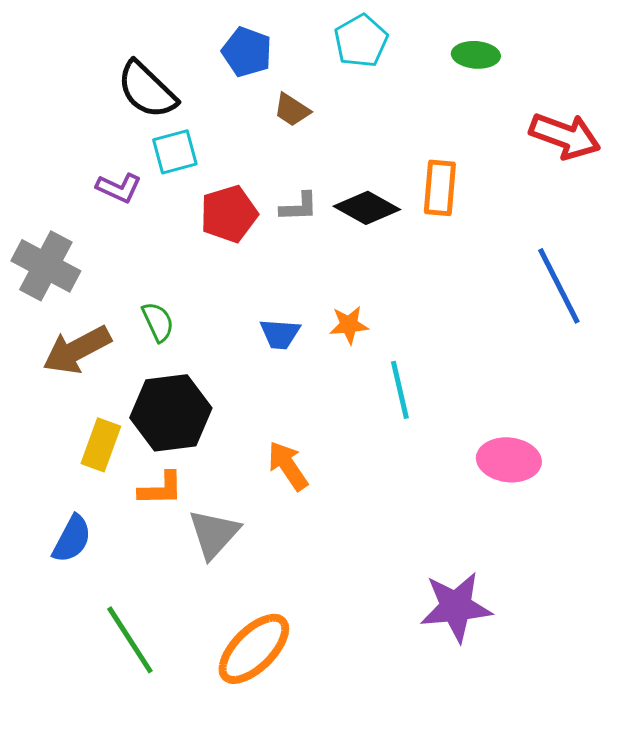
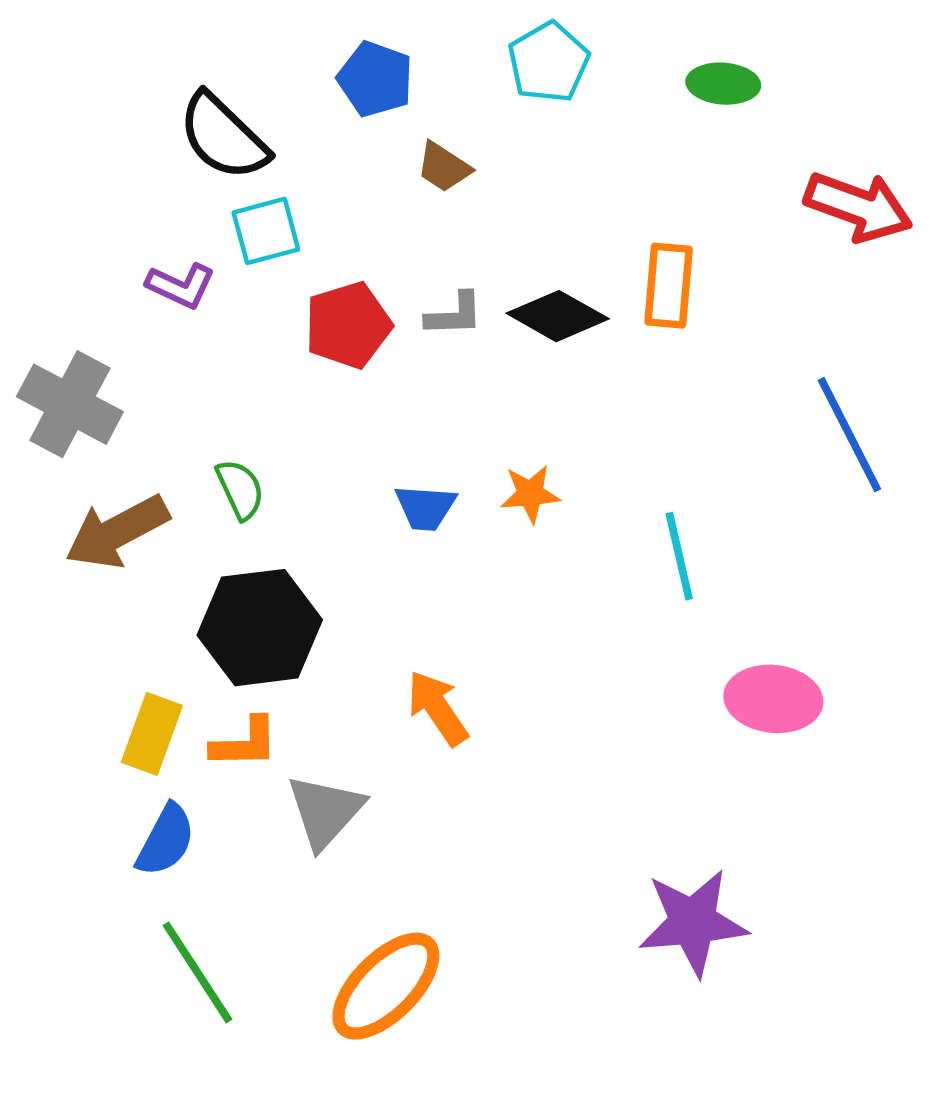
cyan line: (400, 390) -> (679, 556), moved
yellow rectangle: (101, 445) -> (152, 734), moved
blue semicircle: (72, 539) -> (166, 840), moved

